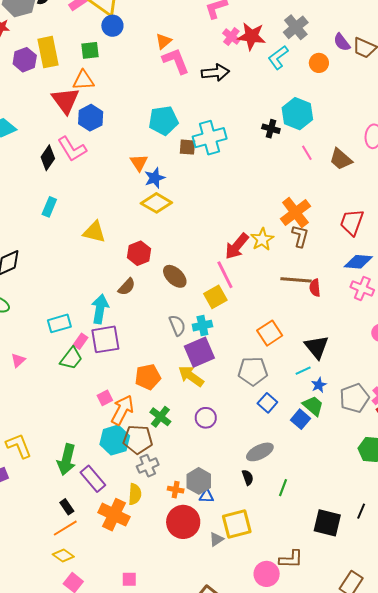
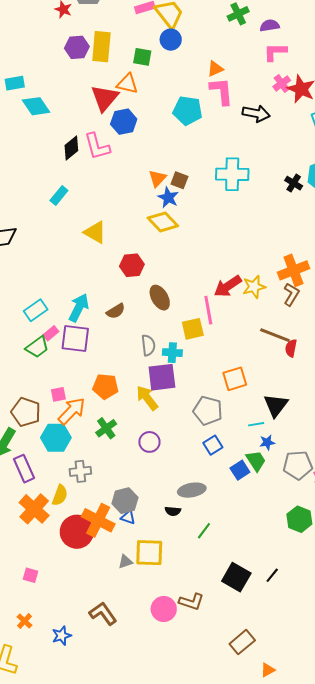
cyan pentagon: (163, 121) -> (188, 111), moved
brown square: (187, 147) -> (179, 180), moved
blue star: (155, 178) -> (168, 198), turned 30
brown semicircle: (127, 287) -> (116, 311), moved
cyan rectangle: (59, 323) -> (36, 310), turned -35
brown pentagon: (138, 439) -> (26, 412), moved
black semicircle: (248, 477) -> (173, 511), turned 98
orange cross: (176, 490) -> (98, 520), moved, size x2.0
red circle: (183, 522) -> (77, 532), moved

